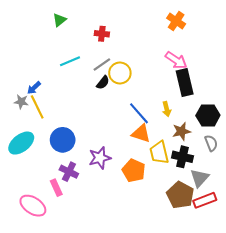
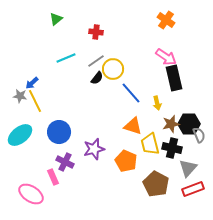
blue line: (139, 113) -> (131, 93), moved
black hexagon: (208, 115) -> (189, 124), moved
brown pentagon: (180, 195) -> (156, 184), moved

